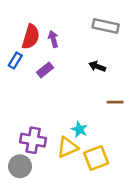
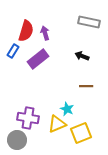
purple rectangle: (45, 70) -> (38, 59), size x1.5
brown line: (115, 102) -> (86, 86), moved

